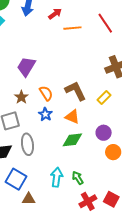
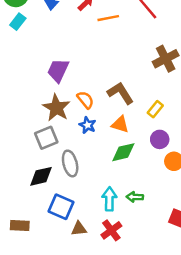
brown star: (21, 97) -> (56, 108), size x1.6
yellow rectangle: (104, 98) -> (155, 109), moved
green arrow: (78, 178) -> (135, 197), turned -48
red cross: (88, 201) -> (111, 230), moved

